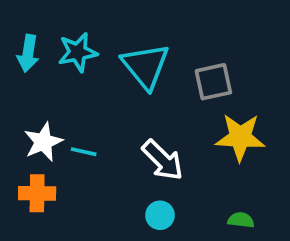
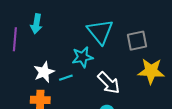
cyan star: (78, 52) -> (82, 57), moved
cyan line: (84, 152) -> (66, 78), turned -32

